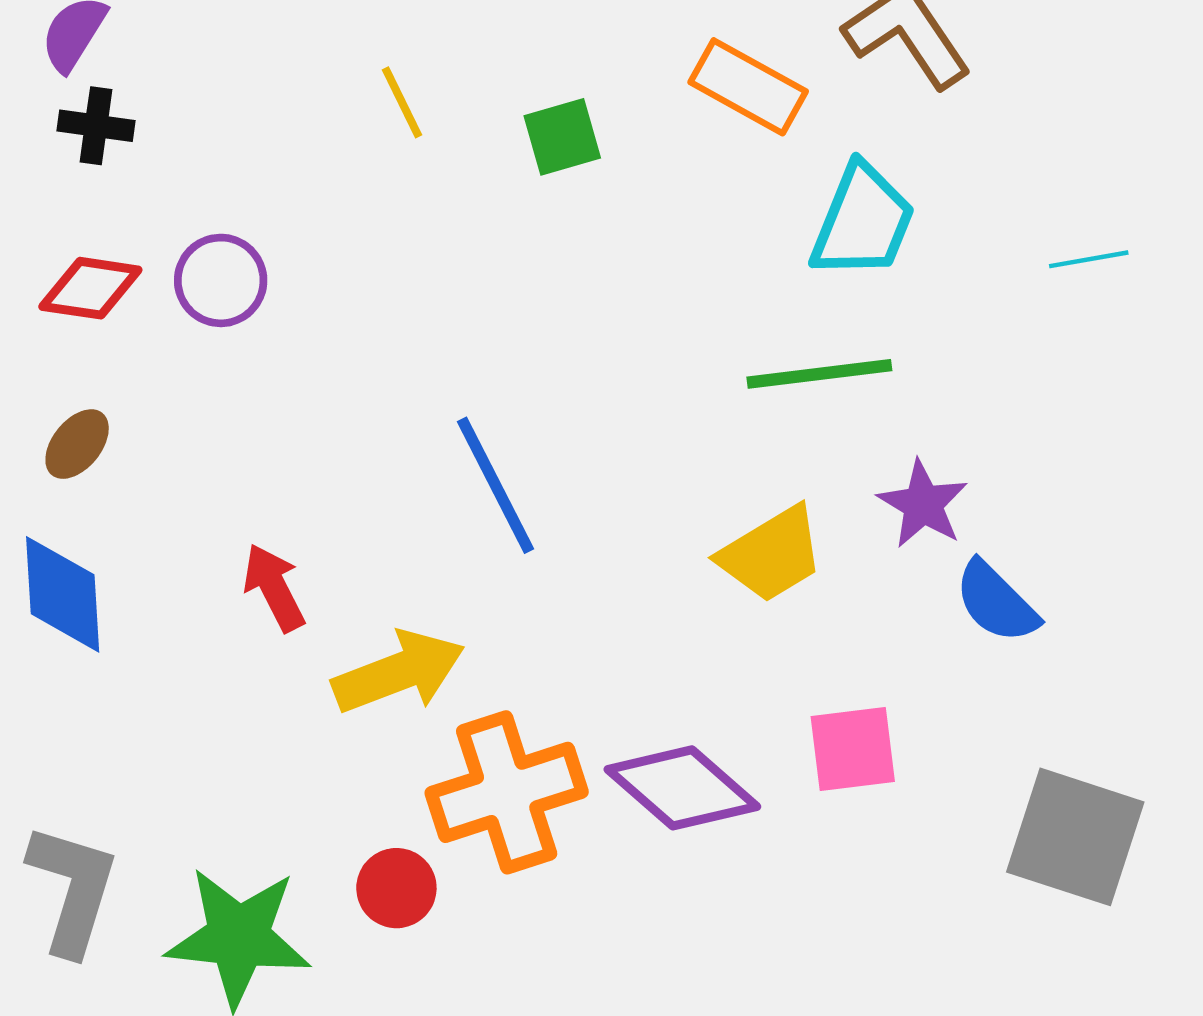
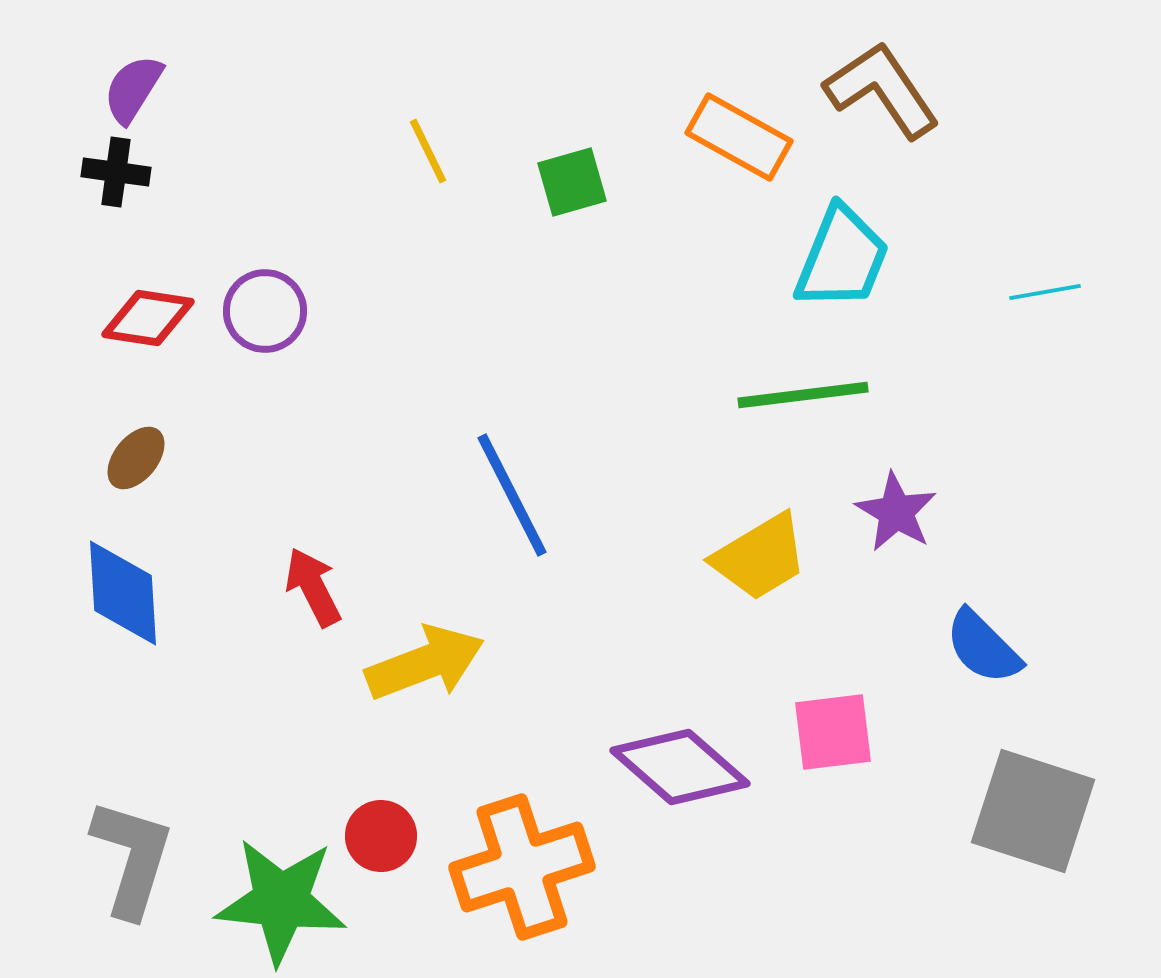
black cross: (96, 126) -> (116, 172), moved
blue semicircle: (996, 602) -> (983, 647), moved
orange cross: (507, 792) -> (522, 867), moved
red circle: (396, 888) -> (381, 836), moved

